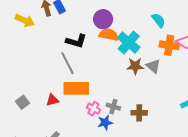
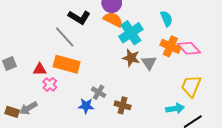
gray line: (68, 63) -> (65, 37), turned -30
pink cross: (94, 109) -> (50, 84), moved

